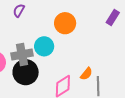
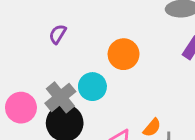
gray cross: (22, 55) -> (60, 97), turned -30

